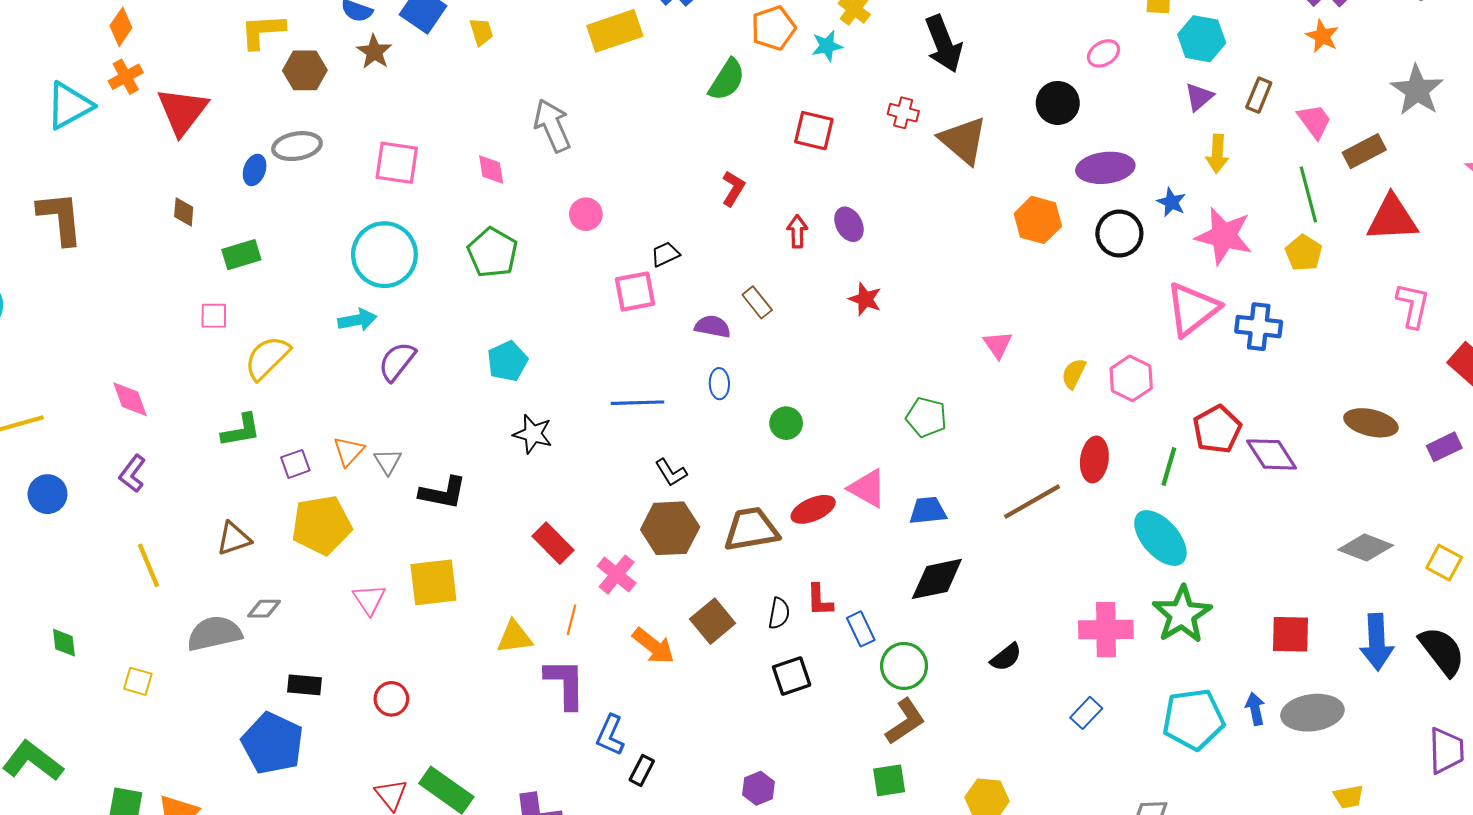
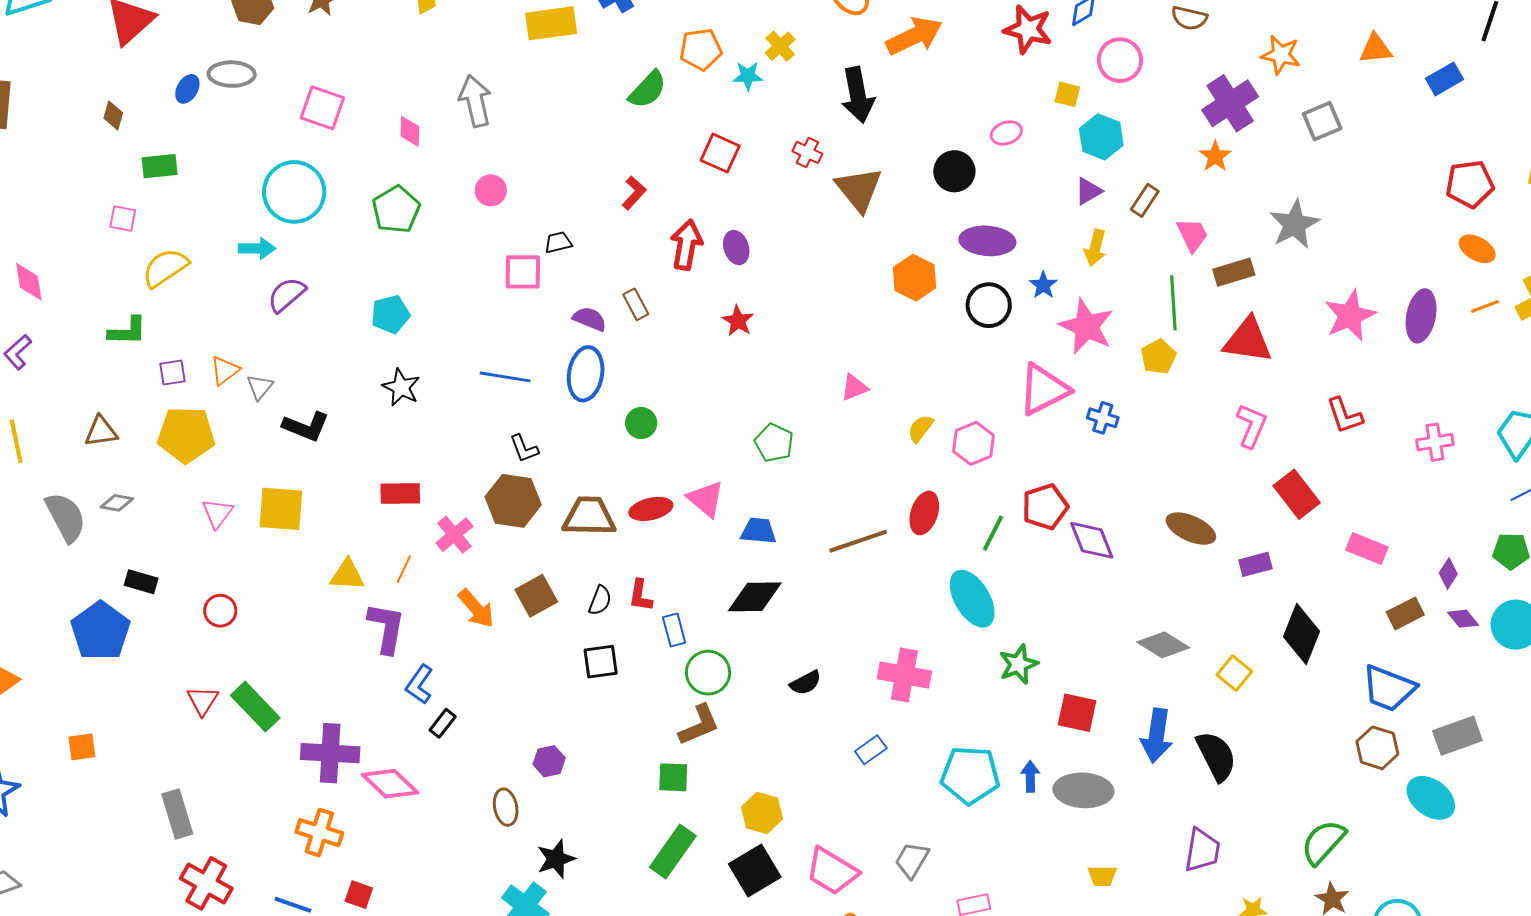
red arrow: (797, 231) -> (686, 245), size x1.6
blue cross: (1259, 327) -> (1103, 418), size x0.7
pink triangle: (998, 345) -> (854, 388), turned 32
blue ellipse: (719, 384) -> (586, 374), size x1.8
red rectangle: (553, 543) -> (400, 494), turned -57
green star: (1182, 614) -> (1018, 664), moved, size x0.7
gray semicircle: (214, 633) -> (66, 517), turned 64

